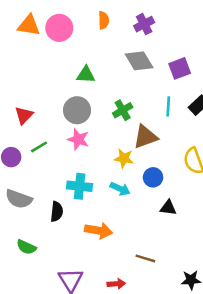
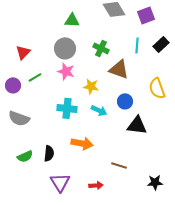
green cross: (123, 110) -> (101, 48), turned -35
brown triangle: (145, 137) -> (119, 69), turned 40
yellow star: (124, 158) -> (91, 86), moved
black triangle: (168, 208) -> (137, 125), size x1.5
black semicircle: (57, 212) -> (49, 153), moved
green semicircle: (26, 247) -> (25, 156), turned -49

